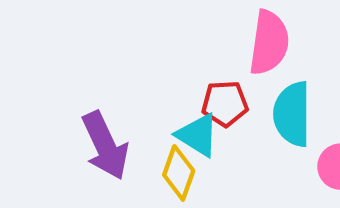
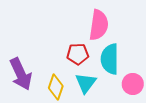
cyan triangle: (198, 135) -> (86, 83), moved, turned 35

